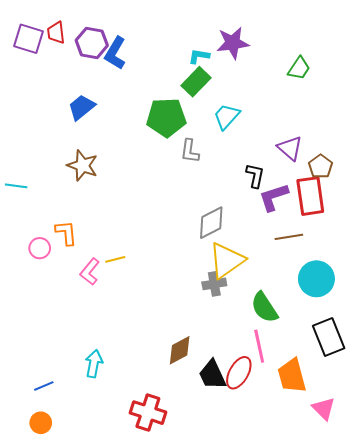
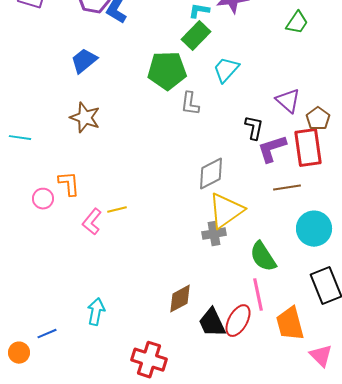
orange circle: (41, 423) -> (19, 353), moved

